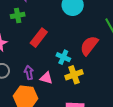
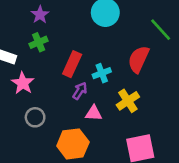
cyan cross: (63, 57) -> (102, 73), moved, turned -32
purple arrow: (29, 73) -> (80, 91), moved, turned 56

